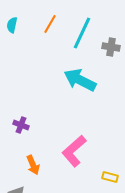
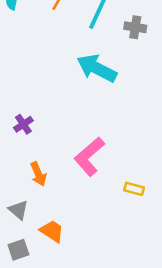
purple cross: (21, 125) -> (23, 124), turned 35

